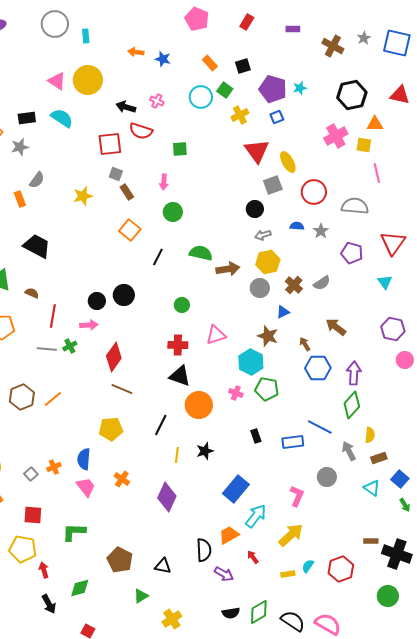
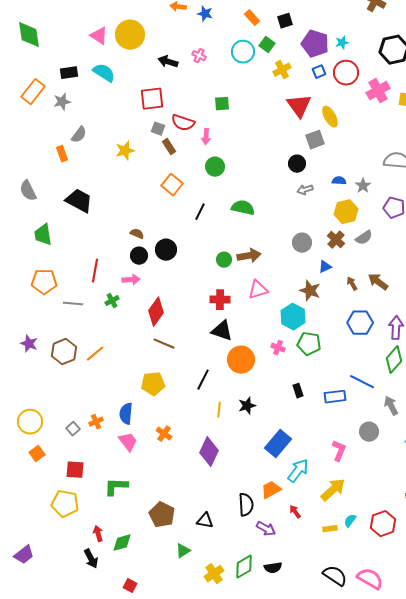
red semicircle: (141, 131) -> (183, 123), moved
red circle: (314, 192) -> (346, 73), moved
yellow hexagon: (268, 262) -> (346, 212), moved
brown arrow: (228, 269) -> (249, 256), moved
brown semicircle: (32, 293) -> (137, 234), moved
brown arrow: (305, 344) -> (352, 284), moved
gray line: (47, 349) -> (73, 304), moved
red arrow: (44, 570) -> (98, 534), moved
green diamond: (259, 612) -> (244, 567), moved

